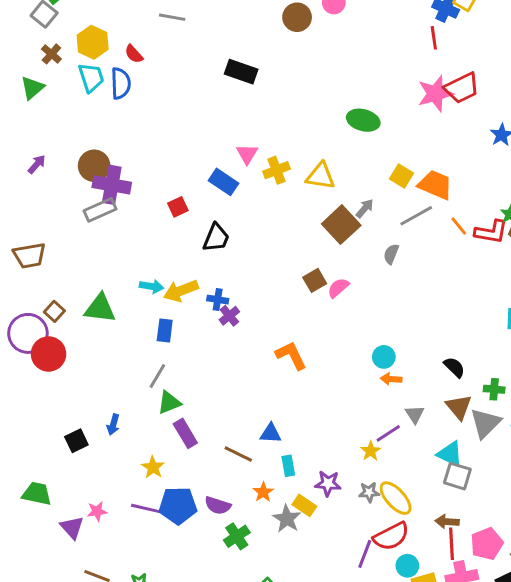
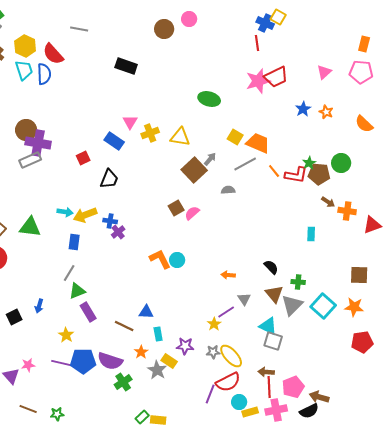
red semicircle: (134, 54) -> (53, 54), size x1.6
gray semicircle: (391, 254) -> (228, 190), turned 64
cyan circle: (384, 357) -> (177, 260), moved
purple semicircle: (218, 505) -> (110, 361), size x1.4

